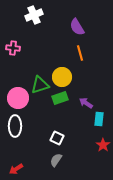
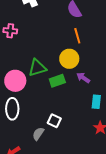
yellow circle: (62, 77) -> (69, 59), moved
purple arrow: (86, 103) -> (83, 78), moved
gray semicircle: (56, 160) -> (38, 134), moved

